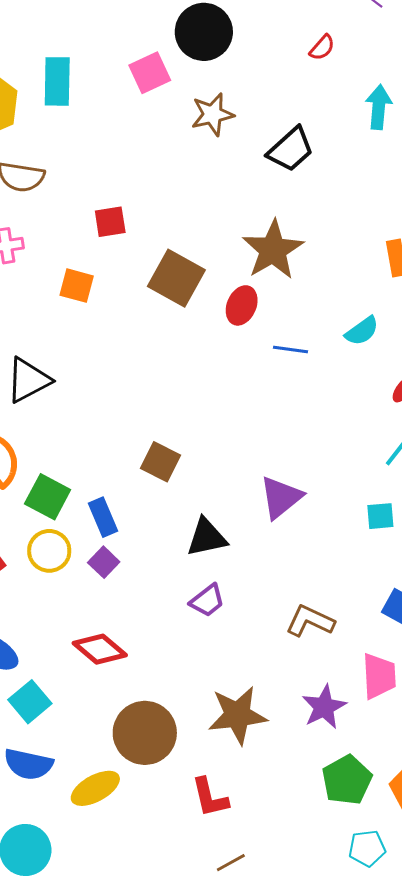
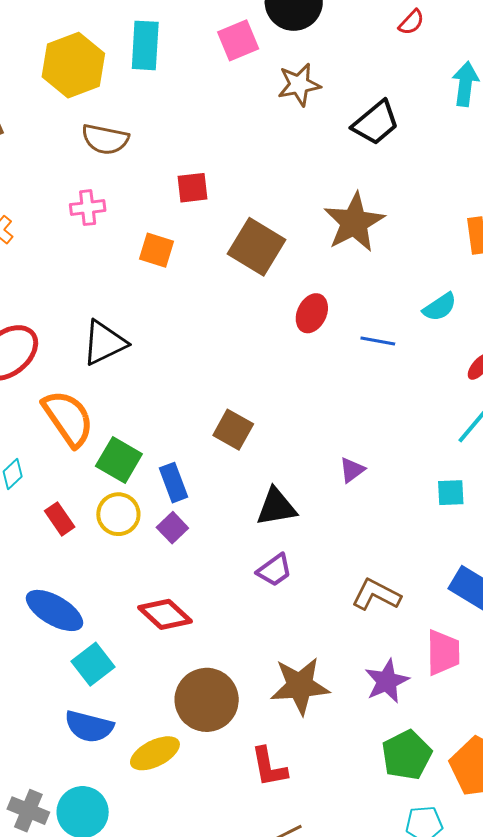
red ellipse: (242, 305) -> (312, 313), moved
blue line: (291, 350) -> (378, 341), moved
purple triangle: (281, 497) -> (352, 470), size x0.6

